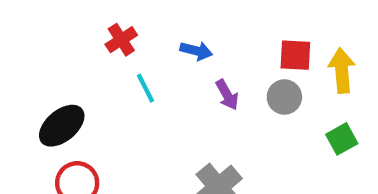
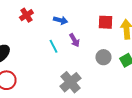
cyan line: (146, 88) -> (53, 46), moved
gray circle: (284, 97) -> (103, 57), moved

